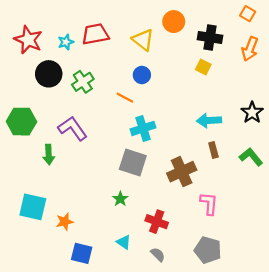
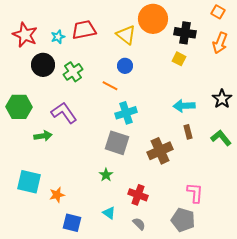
orange circle: (174, 22) -> (153, 19), size x1.5
green arrow: (49, 155) -> (43, 136), turned -96
pink L-shape: (209, 203) -> (195, 193), moved

